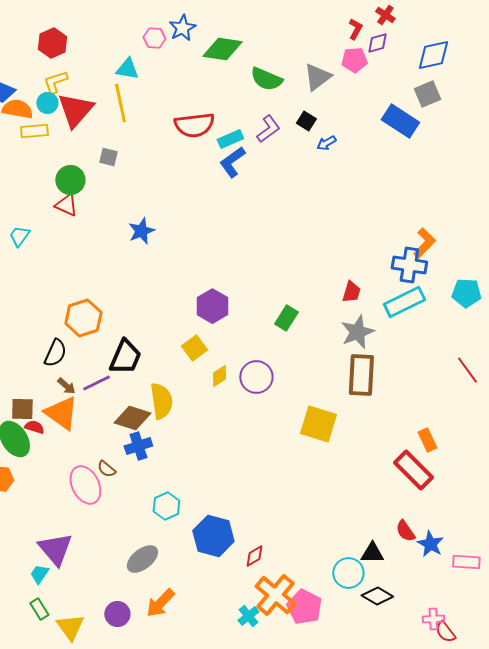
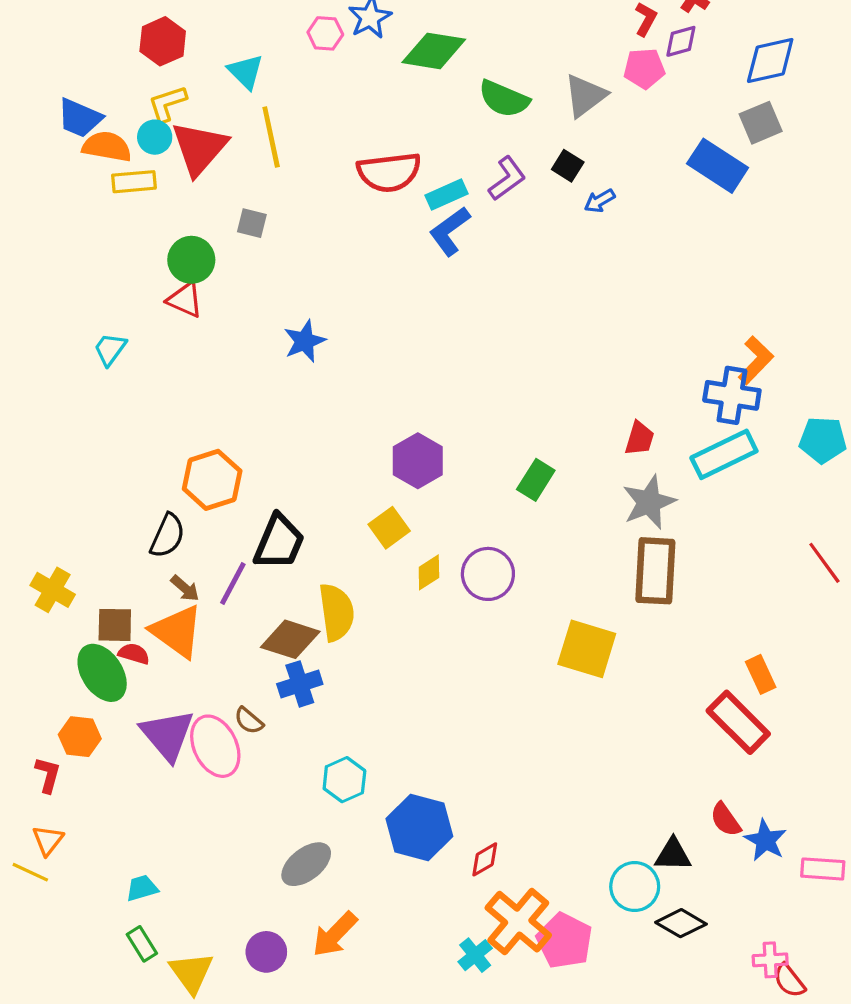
cyan triangle: (127, 69) -> (246, 72), moved, turned 35
purple line: (96, 383) -> (233, 584), turned -36
purple triangle: (55, 549) -> (167, 735), moved
cyan trapezoid: (39, 574) -> (142, 888), turned 40

